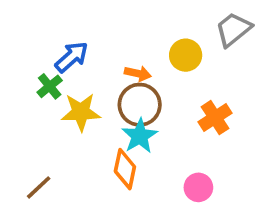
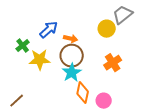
yellow circle: (186, 55) -> (107, 29), moved
blue arrow: (72, 57) -> (49, 30), moved
orange diamond: (125, 169) -> (83, 93), moved

